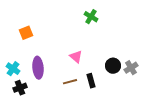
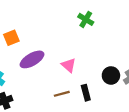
purple ellipse: (38, 68) -> (32, 59), moved, turned 65

